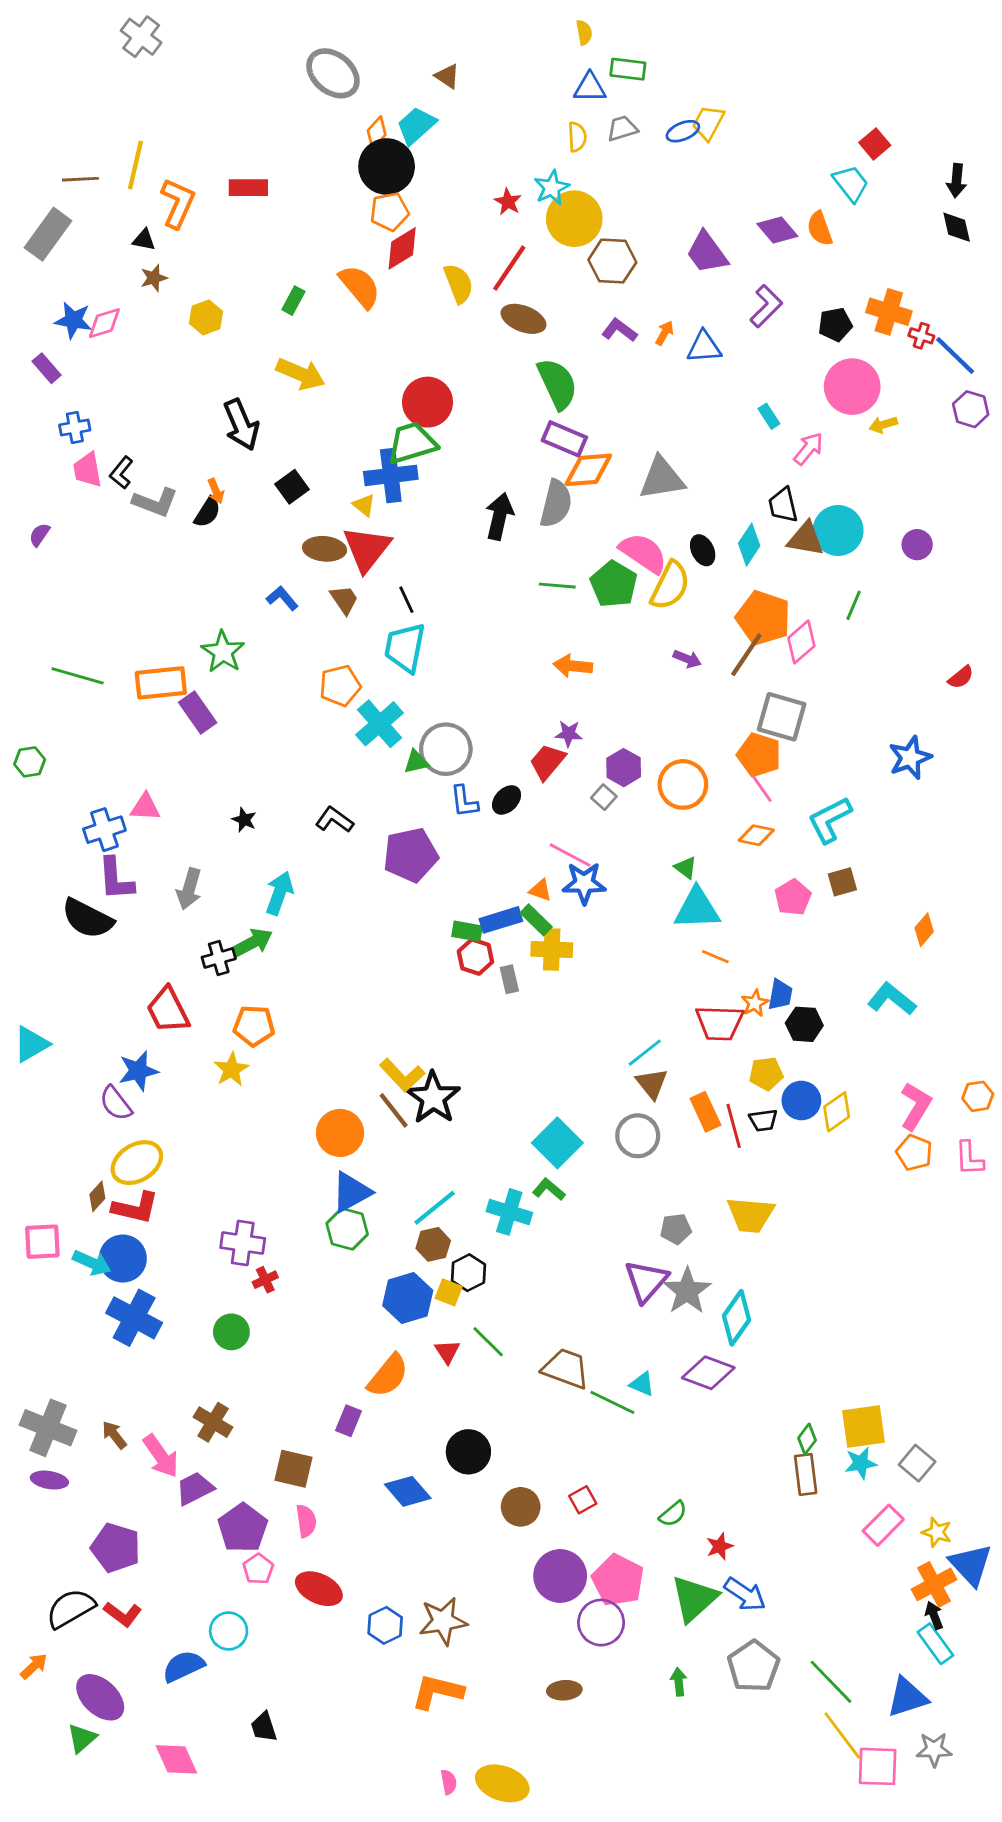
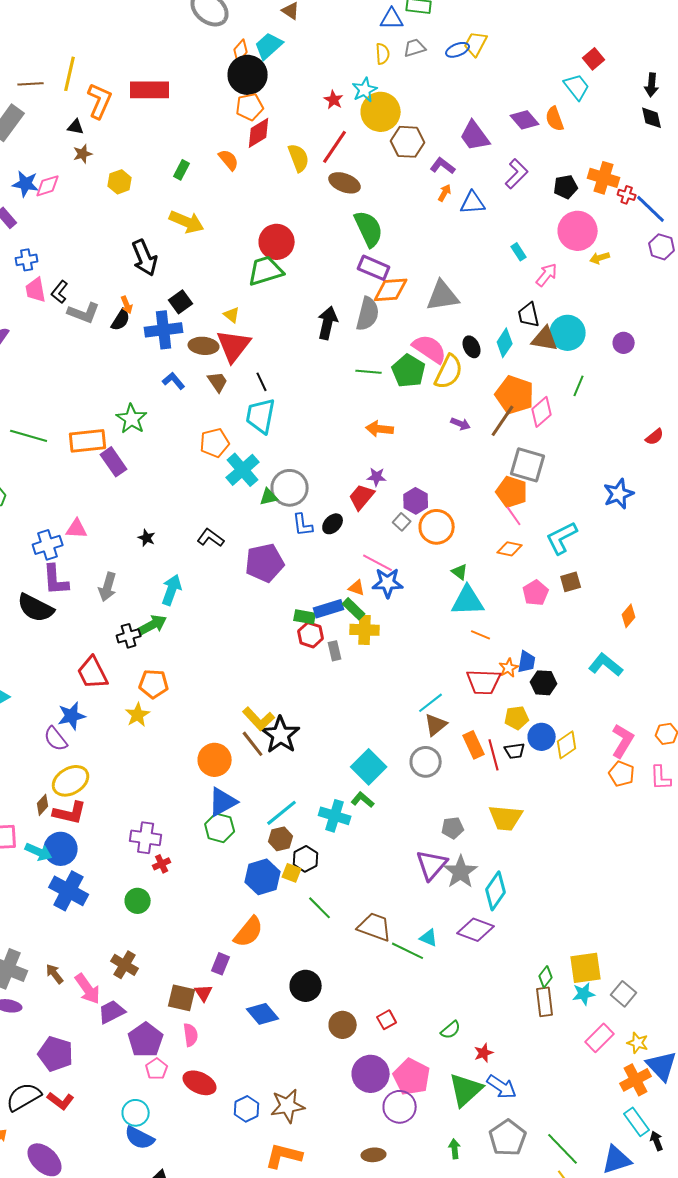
red rectangle: (248, 188) -> (150, 90), size x1.4
orange semicircle: (360, 286) -> (229, 160), size x0.7
purple L-shape: (619, 330) -> (443, 166), moved
blue cross: (391, 475) -> (164, 330), moved
orange circle: (683, 784) -> (437, 527), moved
brown triangle: (652, 1084) -> (436, 725), turned 30
red triangle: (447, 1352) -> (204, 993), moved
black arrow: (934, 1615) -> (657, 1141), moved
blue semicircle: (183, 1666) -> (140, 1138), moved, turned -128

